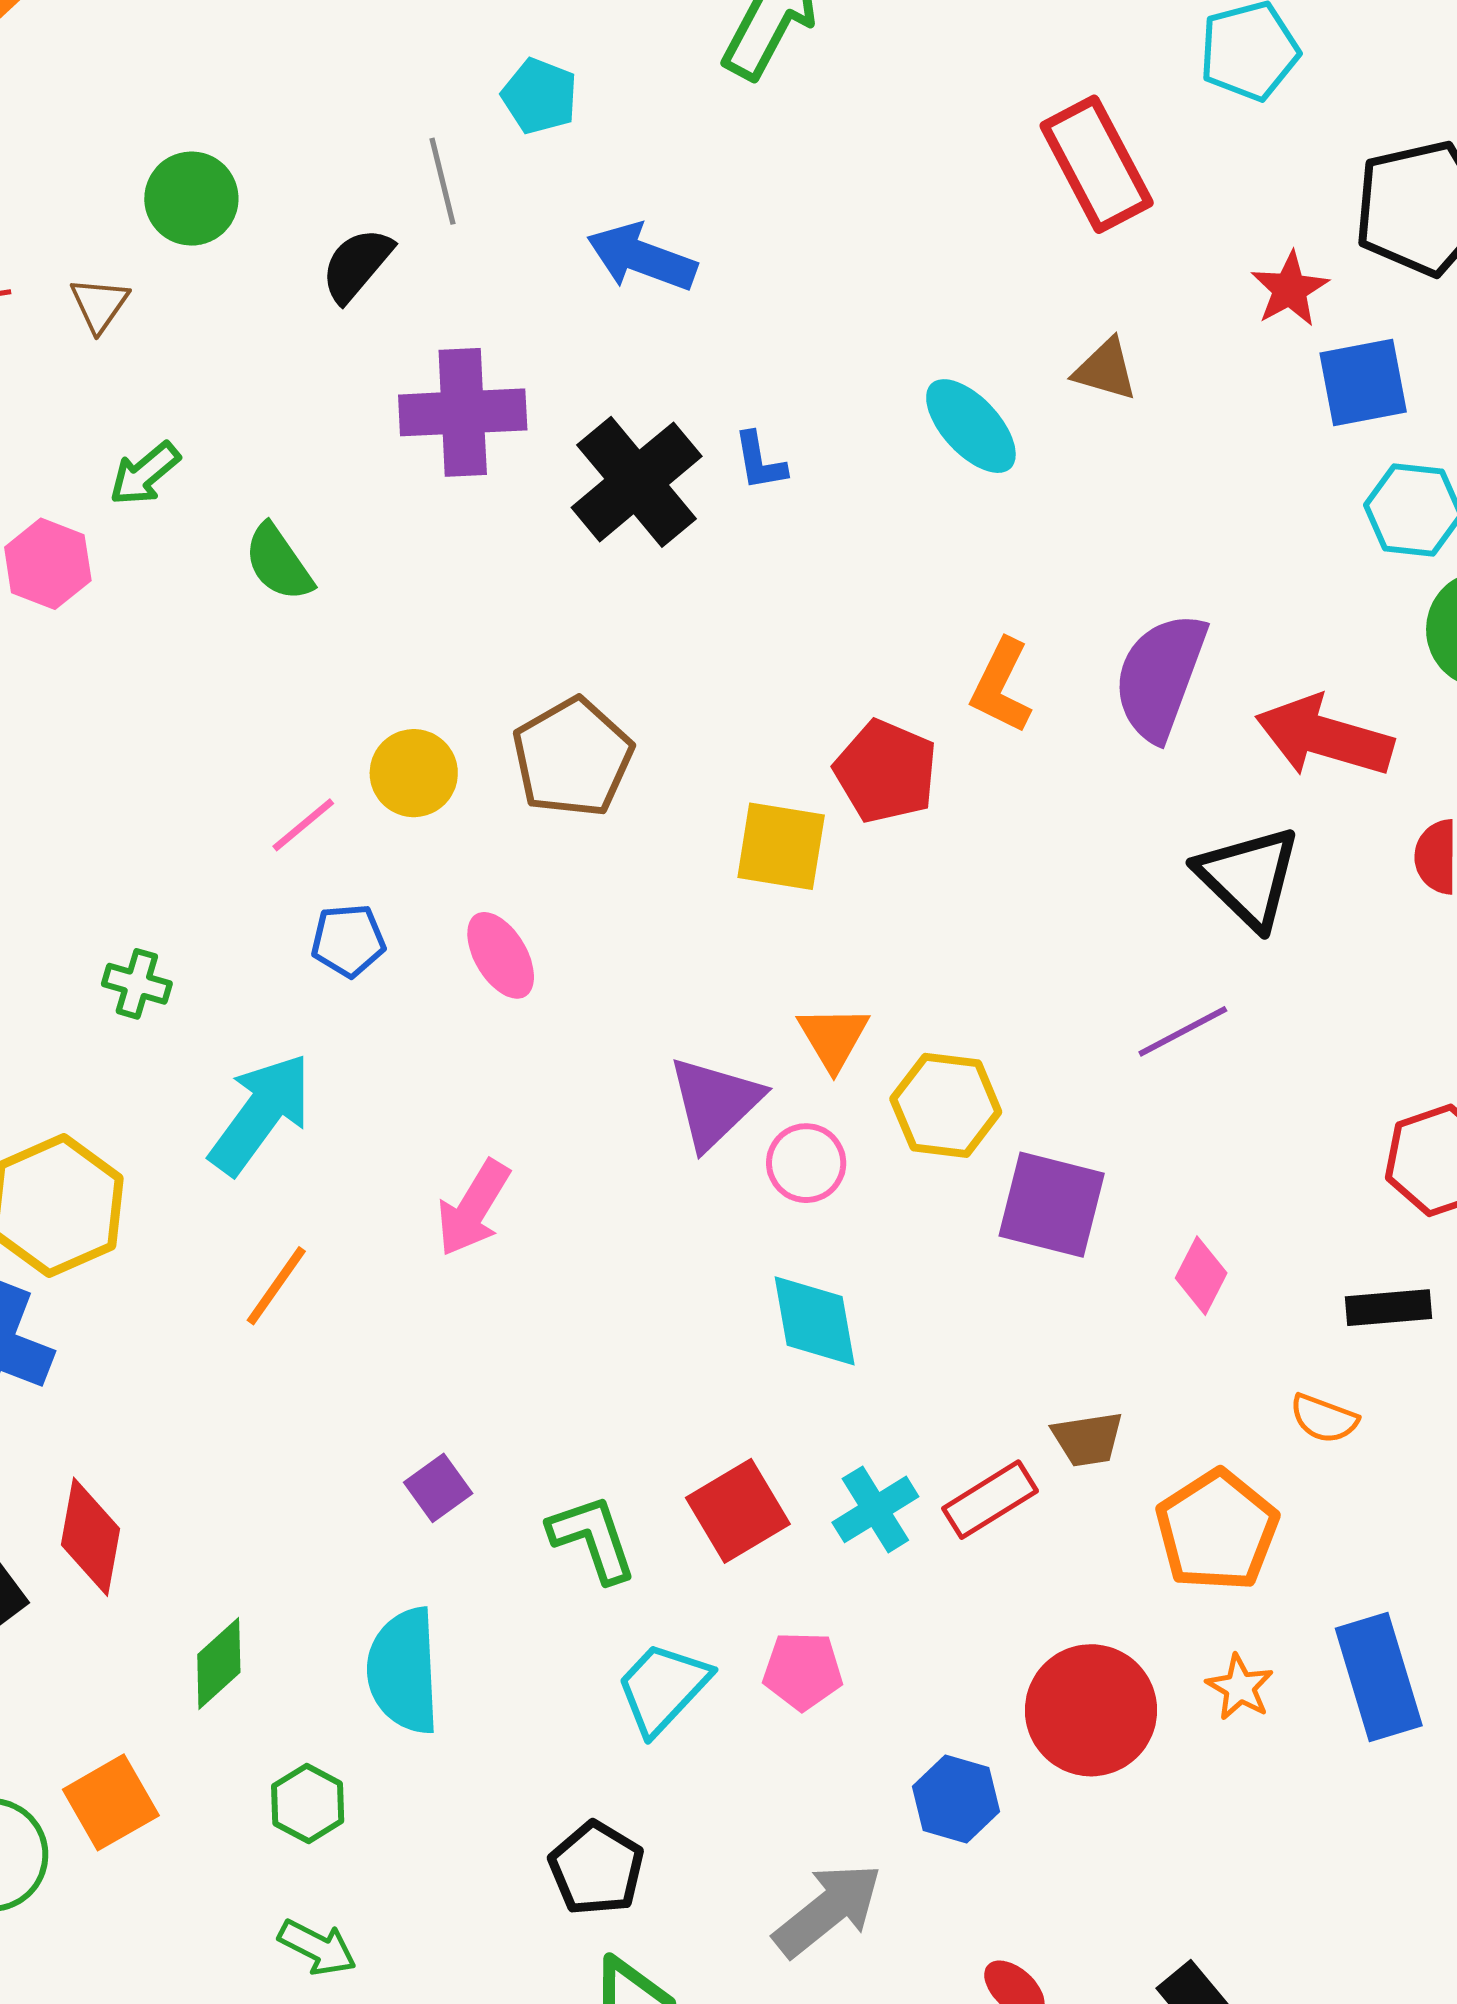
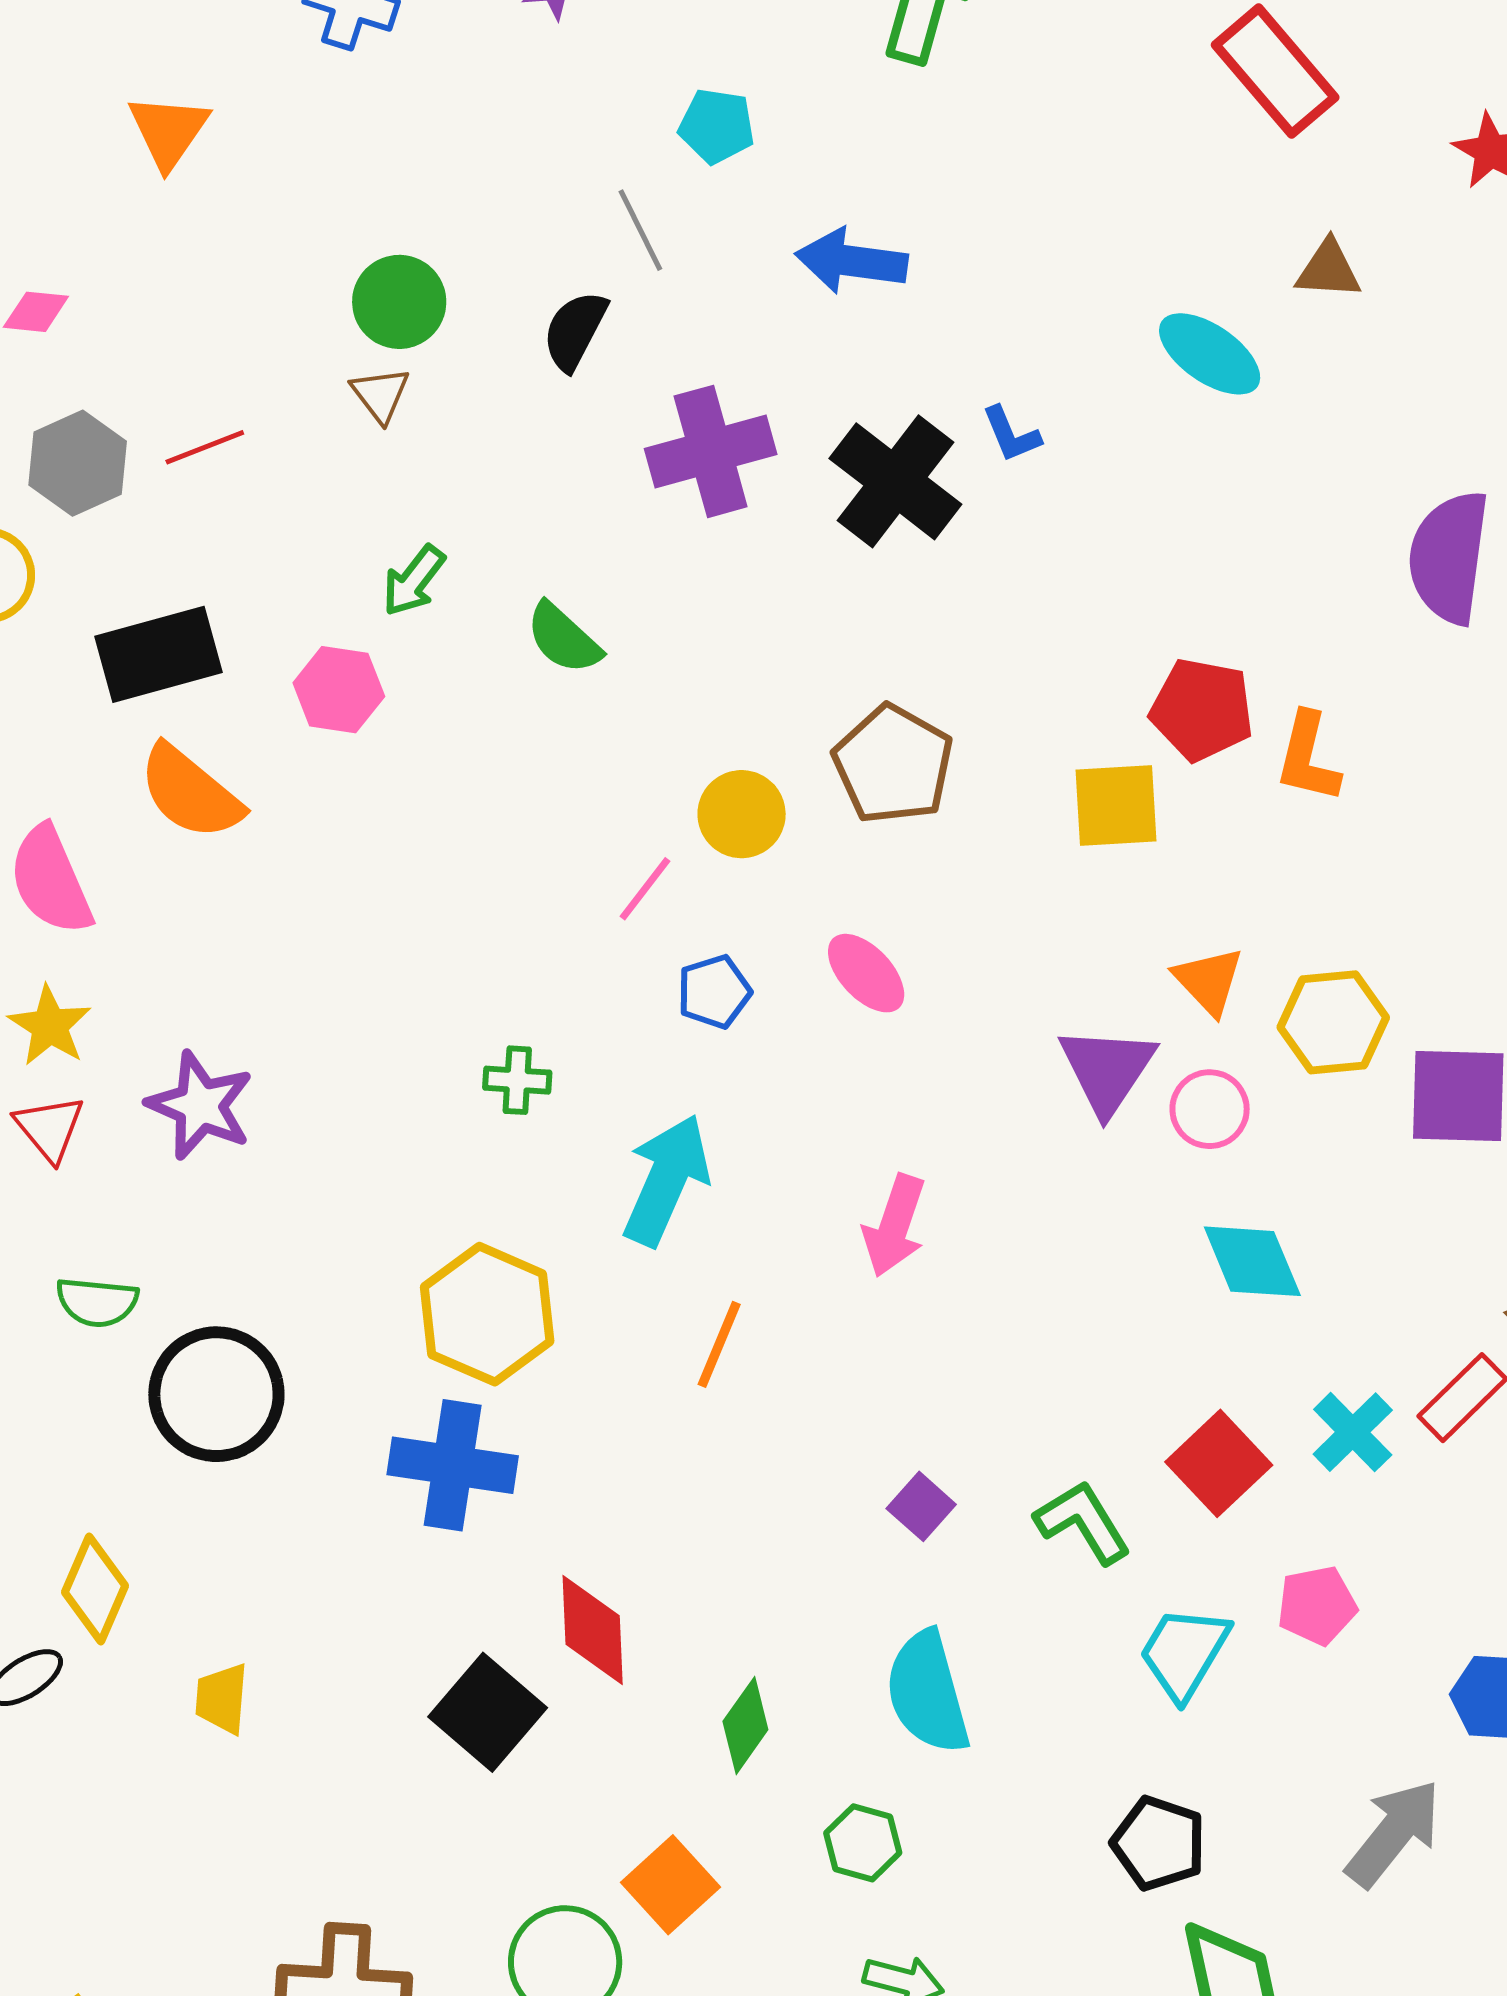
brown triangle: (99, 304) -> (380, 395), moved
orange L-shape: (1001, 686) -> (1308, 758), moved

